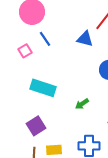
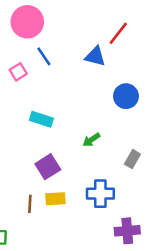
cyan rectangle: (43, 88) -> (41, 119), size x0.7
purple square: (36, 126) -> (48, 167), moved

